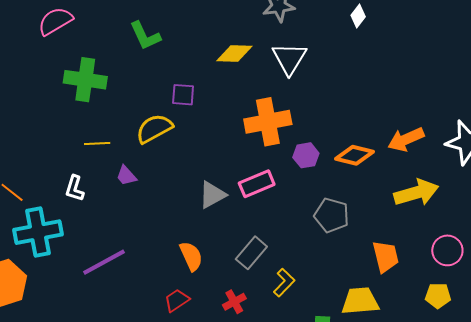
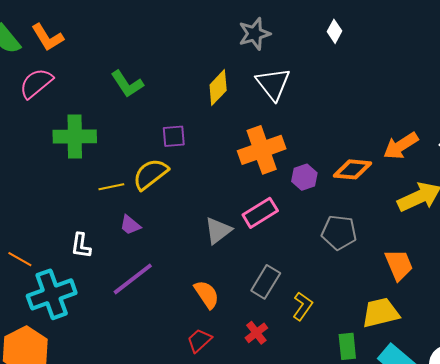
yellow diamond: (234, 53) -> (218, 88), turned -39
yellow line: (97, 143) -> (111, 187), moved
purple line: (104, 262) -> (133, 279), moved

